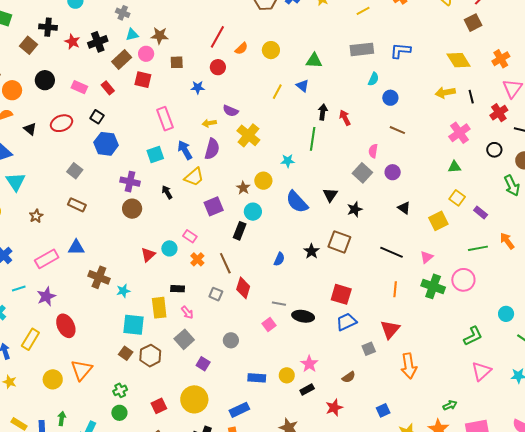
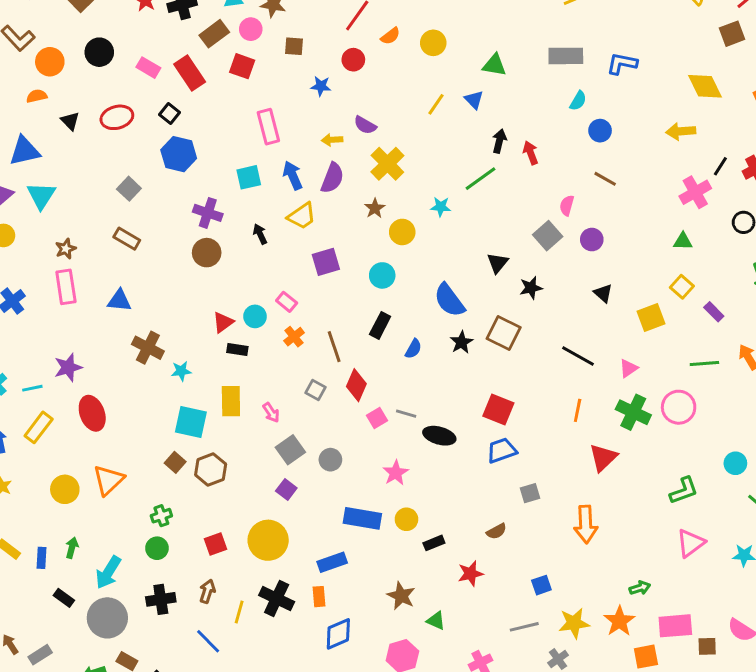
red rectangle: (108, 88) -> (190, 73), size x1.6
black line: (471, 97) -> (720, 166), moved, turned 40
green line: (313, 139) -> (480, 179), turned 40
brown star: (243, 188) -> (375, 208), moved
blue semicircle: (297, 202) -> (449, 300), moved
black rectangle: (240, 231) -> (380, 325), moved
pink rectangle: (47, 259) -> (66, 287), moved, turned -75
cyan line: (19, 288) -> (32, 388), moved
black rectangle: (178, 289) -> (237, 349), moved
pink square: (269, 324) -> (377, 418), moved
red triangle: (390, 329) -> (603, 458), moved
gray square: (184, 339) -> (290, 450), moved
pink star: (309, 364) -> (396, 473), moved
blue rectangle: (257, 378) -> (362, 518), size x1.4

